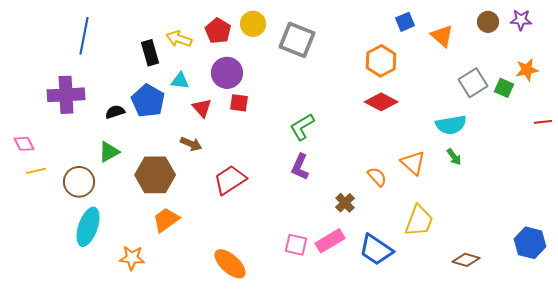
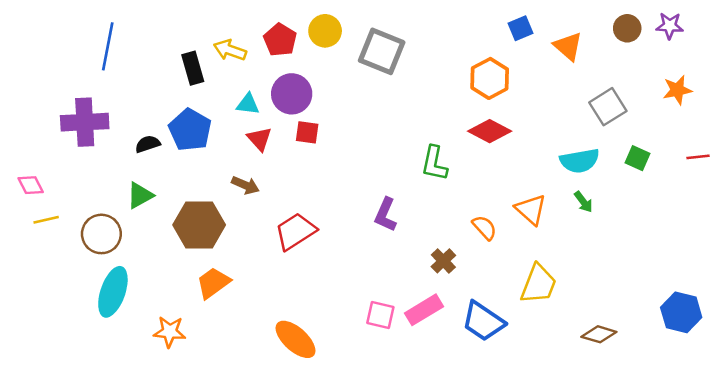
cyan triangle: (180, 81) -> (248, 104), moved
green square: (504, 88) -> (637, 158), moved
green L-shape: (302, 127) -> (434, 163), moved, turned -48

